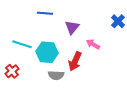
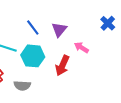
blue line: (45, 13) -> (33, 27), moved, turned 49
gray semicircle: (56, 75) -> (22, 86), moved

